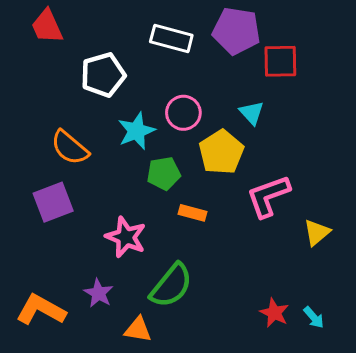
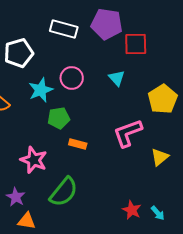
yellow pentagon: (221, 152) -> (163, 99), moved
orange triangle: (138, 330) -> (27, 221), moved

